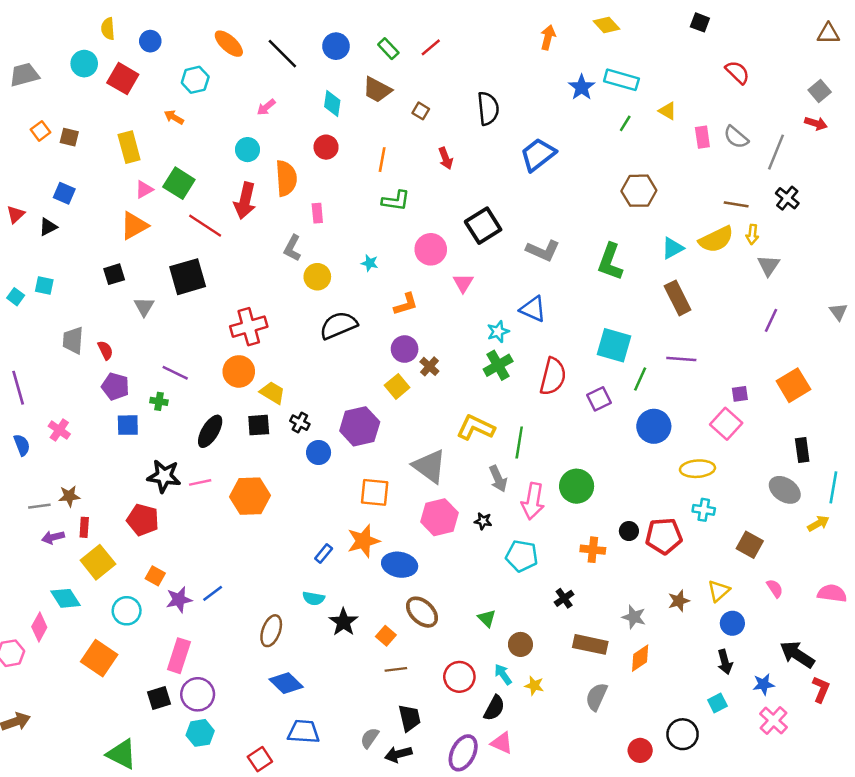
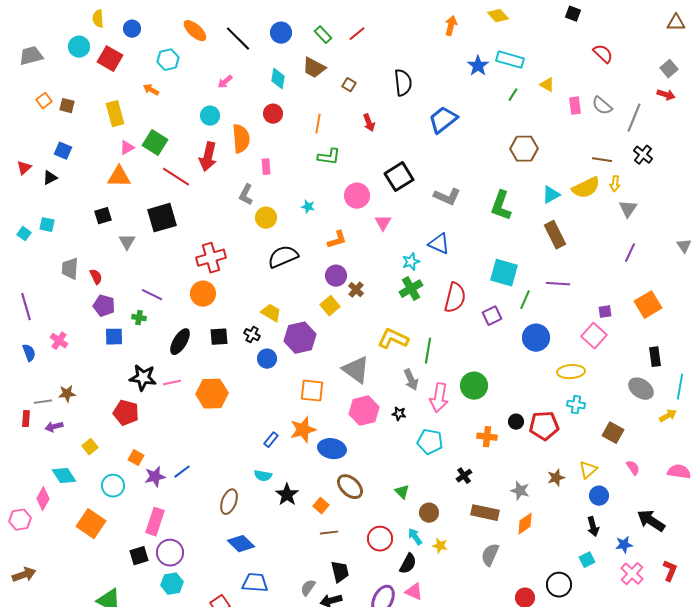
orange triangle: (134, 226) -> (119, 177), turned 30
yellow trapezoid: (272, 393) -> (271, 313), moved
red rectangle: (84, 527) -> (26, 419), moved
yellow square: (98, 562) -> (90, 447), size x0.6
red L-shape: (821, 689) -> (670, 571), moved

